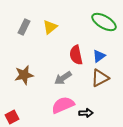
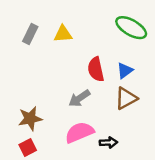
yellow triangle: (50, 27) -> (63, 34), turned 35
brown star: (24, 75) -> (30, 119), moved
red square: (12, 117) -> (28, 148), moved

